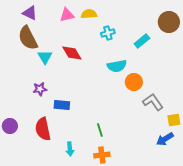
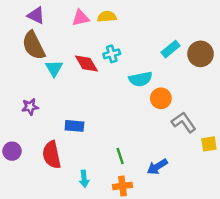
brown circle: (169, 22) -> (201, 54), moved
cyan cross: (108, 33) -> (112, 54), moved
purple star: (40, 89) -> (30, 107), moved
blue arrow: (165, 139) -> (157, 167), moved

